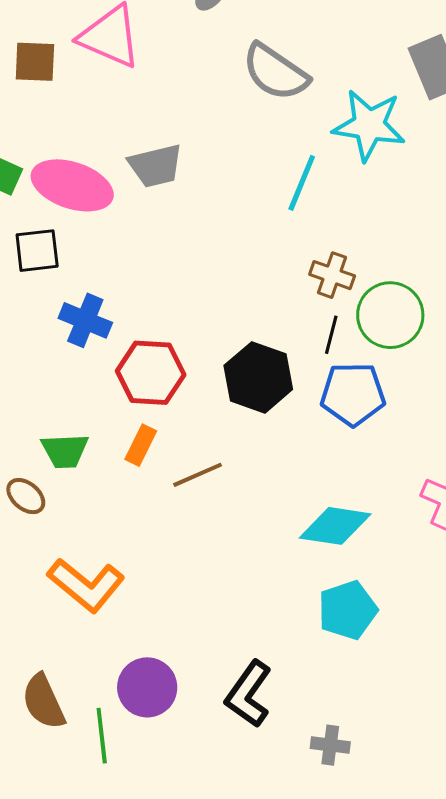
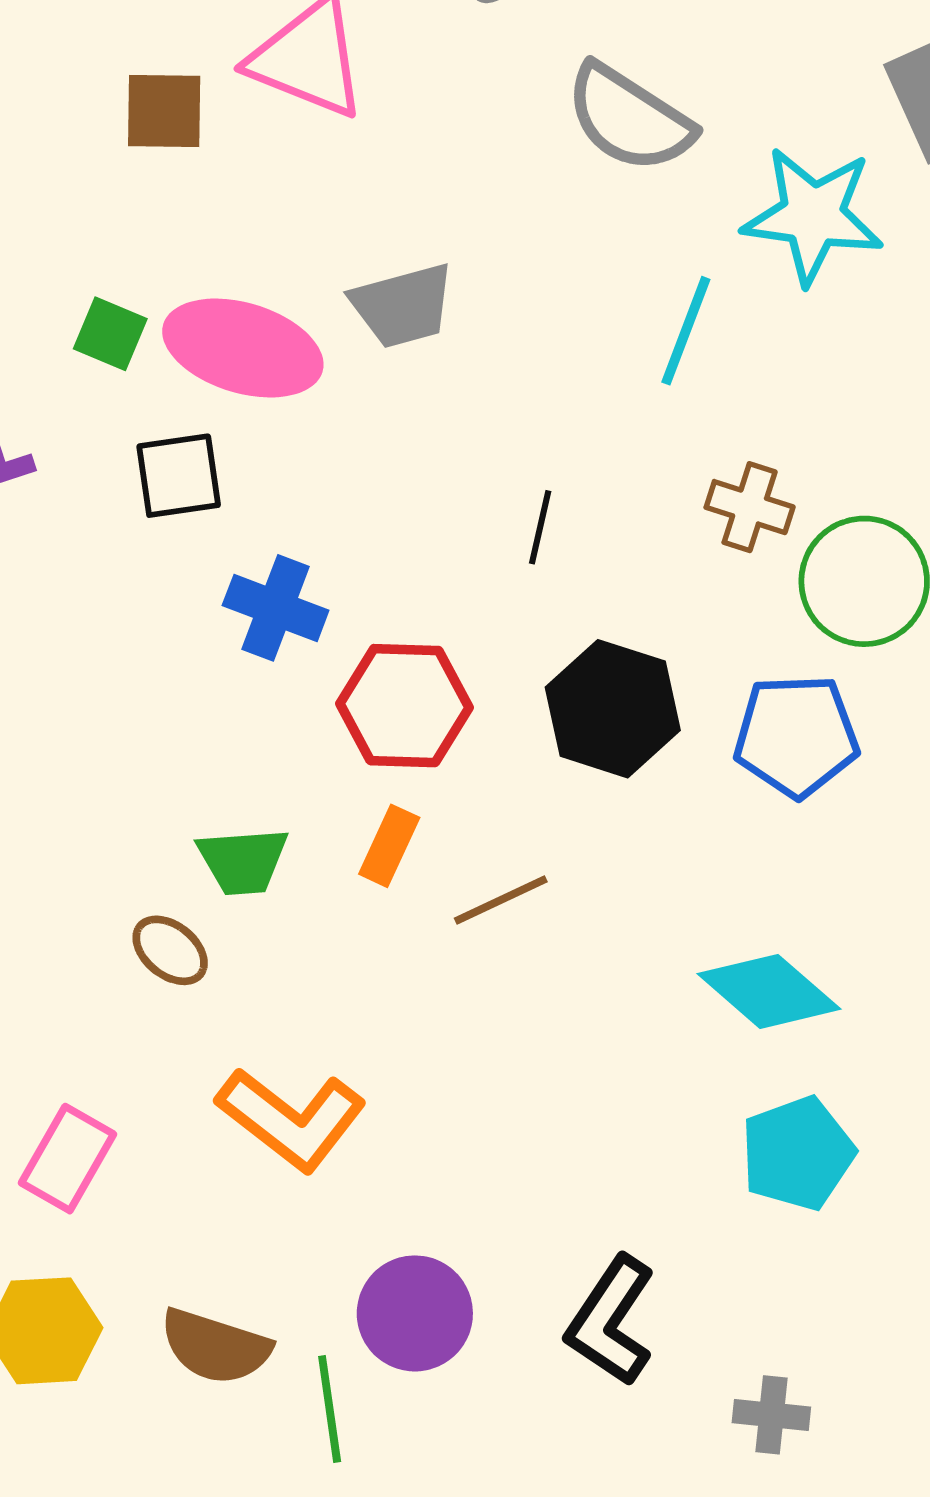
black line: (331, 335) -> (540, 527), moved
cyan diamond: (335, 526) -> (769, 991), turned 34
brown semicircle: (43, 702) -> (215, 1347), turned -46

